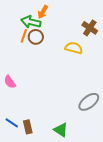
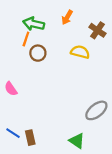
orange arrow: (43, 12) -> (67, 17), moved
brown circle: (36, 37) -> (38, 53), moved
green triangle: (61, 130) -> (77, 141), moved

